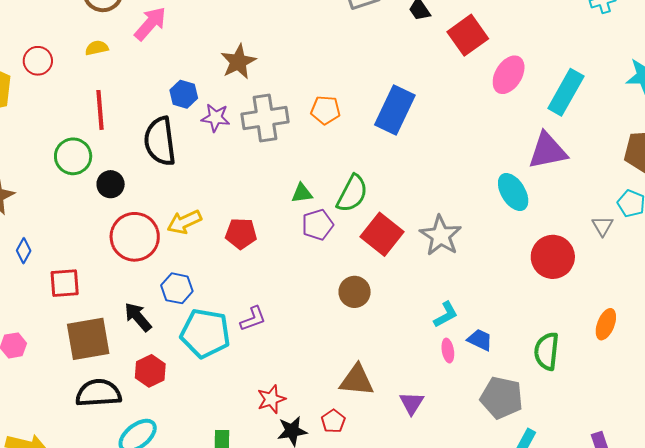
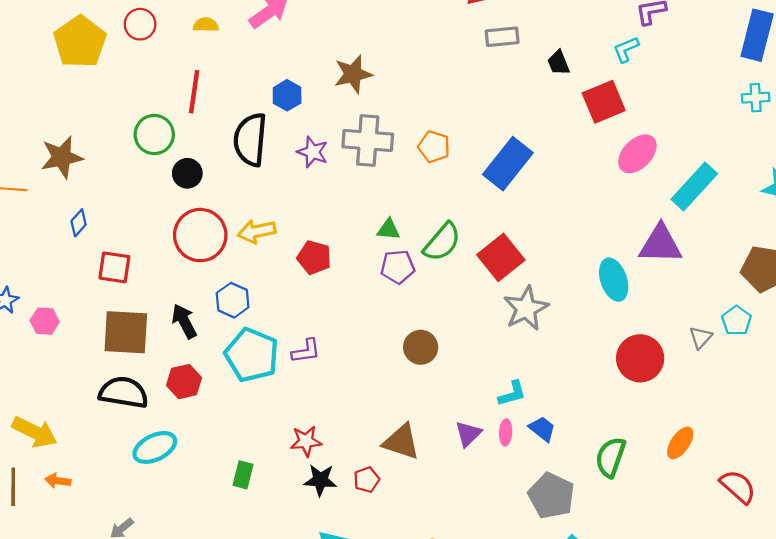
purple star: (216, 118) -> (313, 152), moved
red square: (382, 234) -> (501, 257), moved
purple triangle: (412, 403) -> (468, 434), moved

